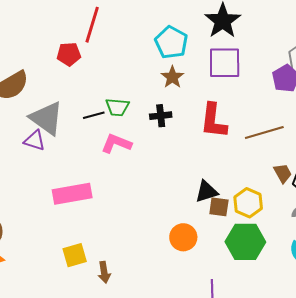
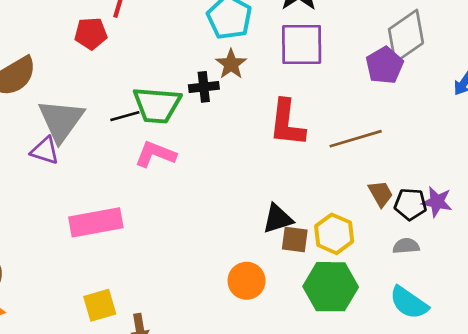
green trapezoid: (117, 107) -> (157, 105), size x1.5
black cross: (161, 116) -> (204, 87), moved
gray triangle: (47, 118) -> (61, 120), turned 30

